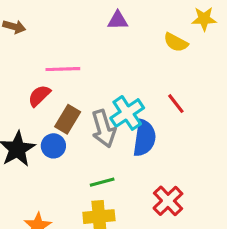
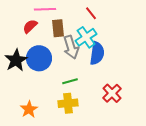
red line: (176, 104) -> (91, 13), moved
brown rectangle: (68, 119) -> (58, 28), moved, turned -36
blue circle: (53, 146) -> (39, 58), size x1.6

